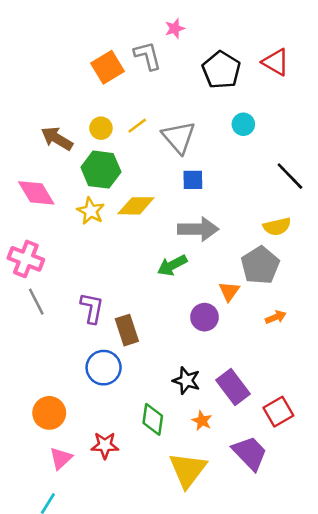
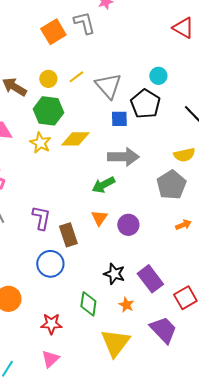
black pentagon: (221, 70) -> (145, 104), moved
orange triangle: (229, 291) -> (99, 218), moved
pink triangle: (61, 458) -> (50, 359), moved

